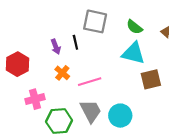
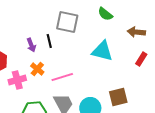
green semicircle: (134, 27) -> (105, 14), moved
brown square: (151, 79) -> (118, 97), moved
pink cross: (35, 99) -> (17, 80), moved

